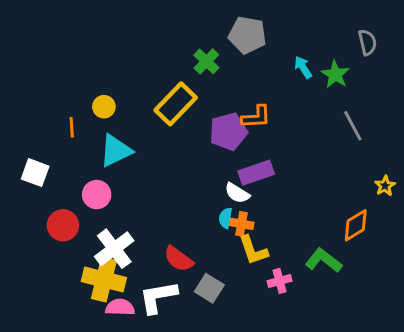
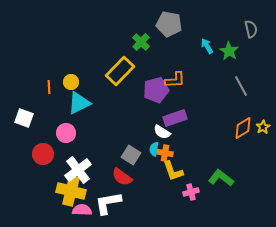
yellow circle: (104, 107) -> (71, 82), moved
orange diamond: (356, 225) -> (243, 128), moved
gray square: (209, 288) -> (131, 155), moved

